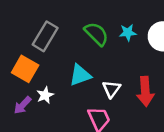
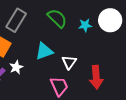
cyan star: (128, 33) -> (85, 25), moved
red arrow: (145, 91) -> (96, 77), moved

